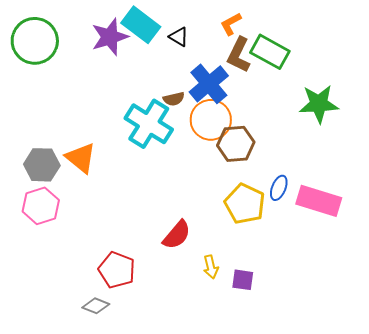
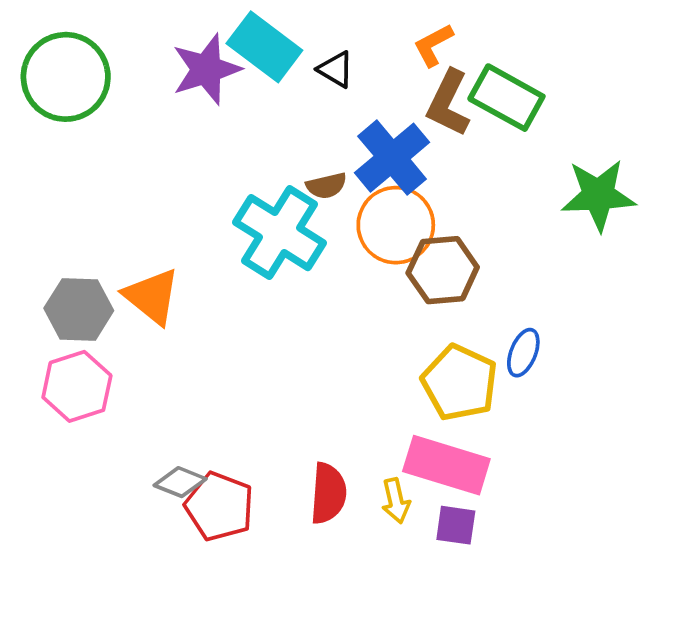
pink rectangle: (319, 201) -> (446, 465), moved
red semicircle: (177, 235) -> (328, 493), moved, turned -36
gray diamond: (96, 306) -> (180, 482), moved

